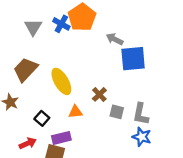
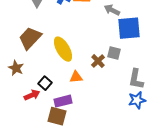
gray square: (117, 112) -> (114, 53), moved
blue star: (142, 137) -> (137, 100), turned -30
red arrow: (28, 143) -> (32, 95), moved

